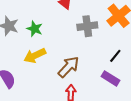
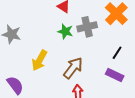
green star: (35, 29) -> (65, 31), moved
yellow arrow: (35, 56) -> (39, 60), turned -30

